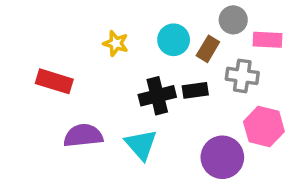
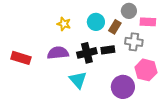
red rectangle: (54, 81) -> (21, 58), moved
purple semicircle: (83, 136) -> (58, 53), moved

